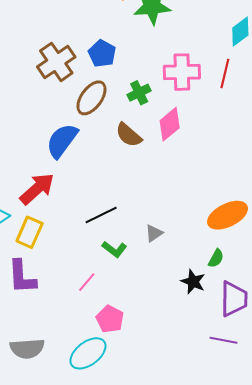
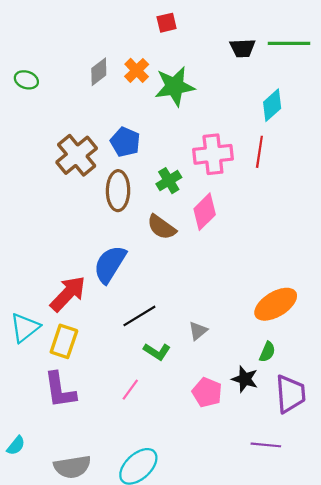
brown ellipse: (91, 98) -> (118, 191), turned -30
blue semicircle: (62, 141) -> (110, 264), moved
pink pentagon: (110, 319) -> (207, 392), moved
purple line: (223, 340) -> (266, 445), moved

